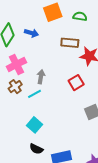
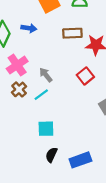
gray arrow: (41, 77) -> (46, 75), turned -40
cyan square: (35, 125) -> (46, 129), turned -35
black semicircle: (36, 149) -> (51, 155), turned 96

